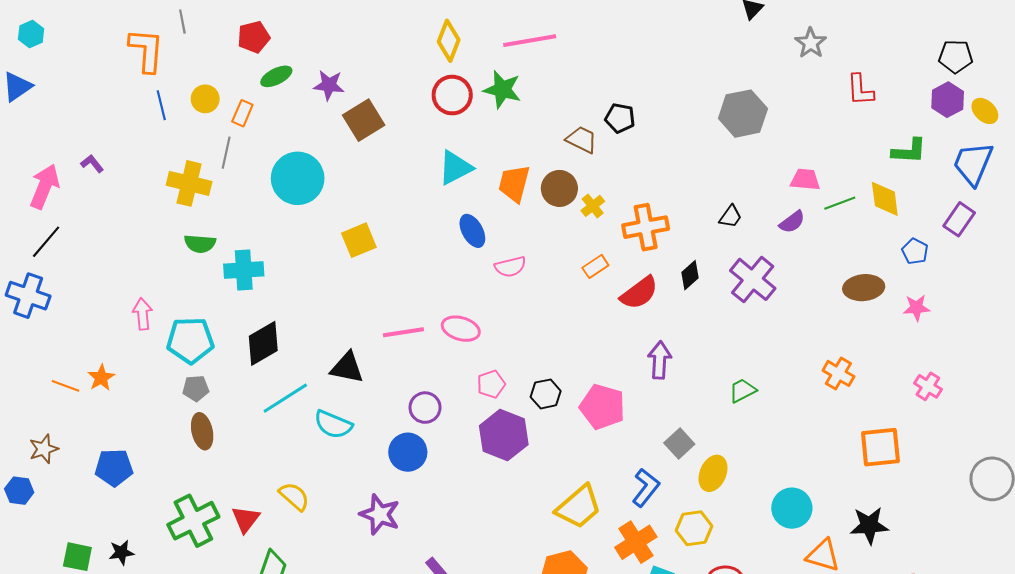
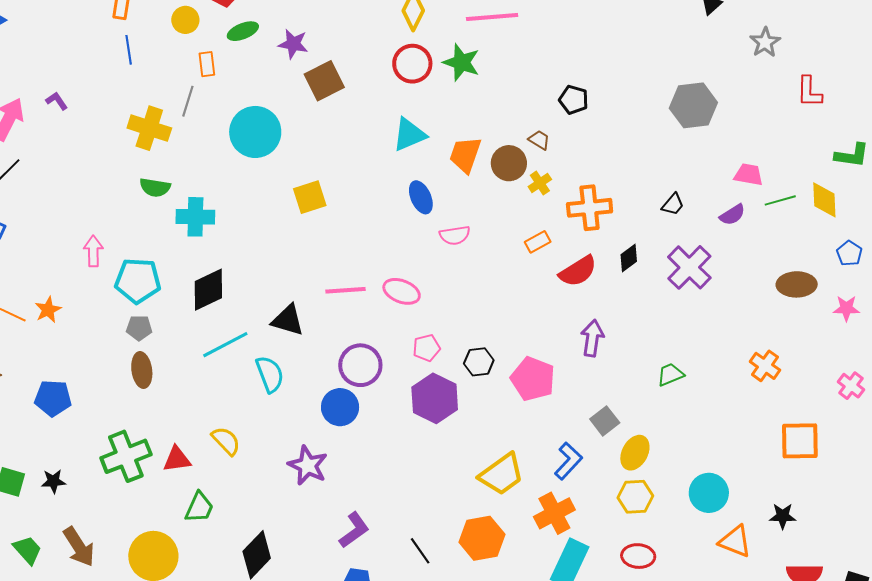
yellow circle: (205, 99) -> (185, 20), moved
orange rectangle: (242, 113) -> (207, 64), turned -35
brown trapezoid: (582, 140) -> (539, 140), moved, size x0.7
purple circle: (425, 408) -> (360, 365), size x1.4
cyan semicircle: (333, 424) -> (270, 374), turned -138
red triangle: (246, 519) -> (177, 459), turned 40
black star: (869, 525) -> (783, 516), size x0.7
yellow hexagon: (694, 528) -> (635, 497), moved

